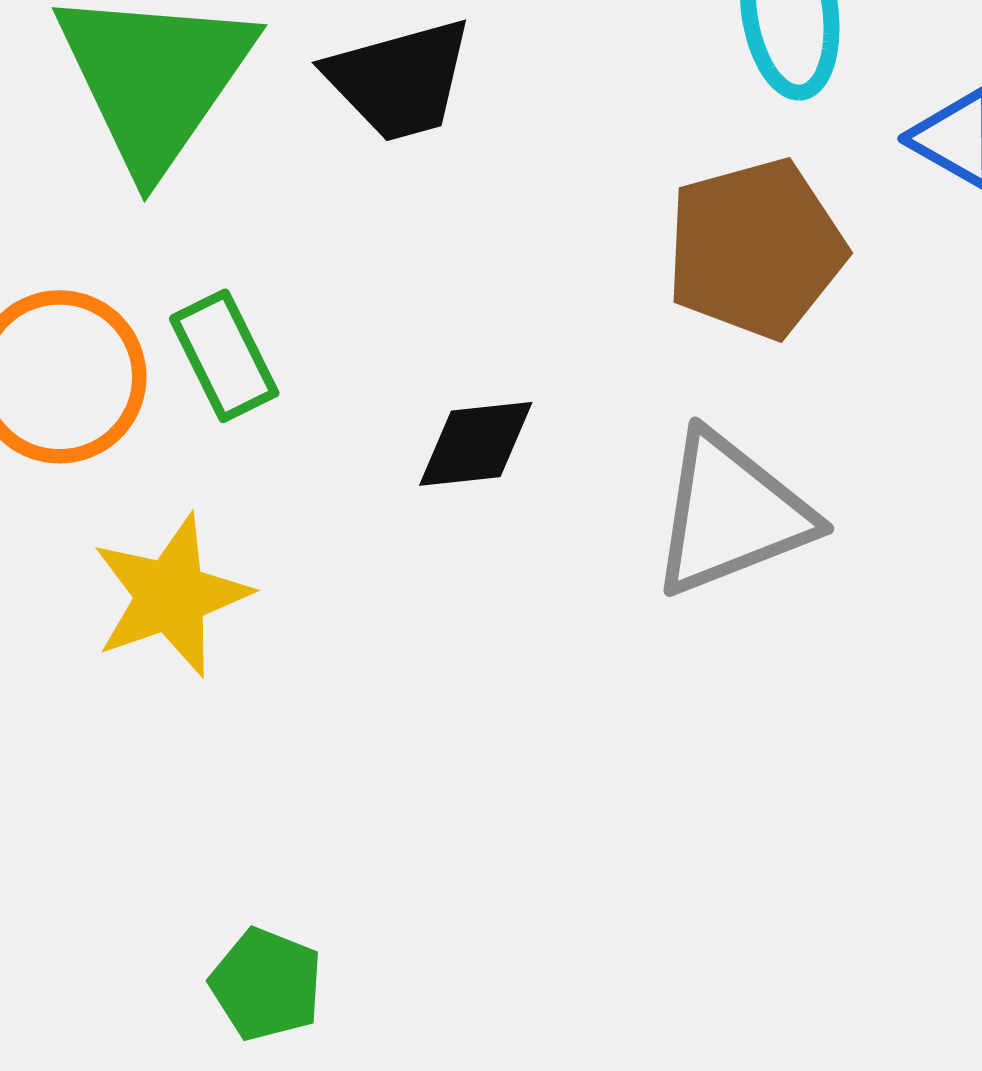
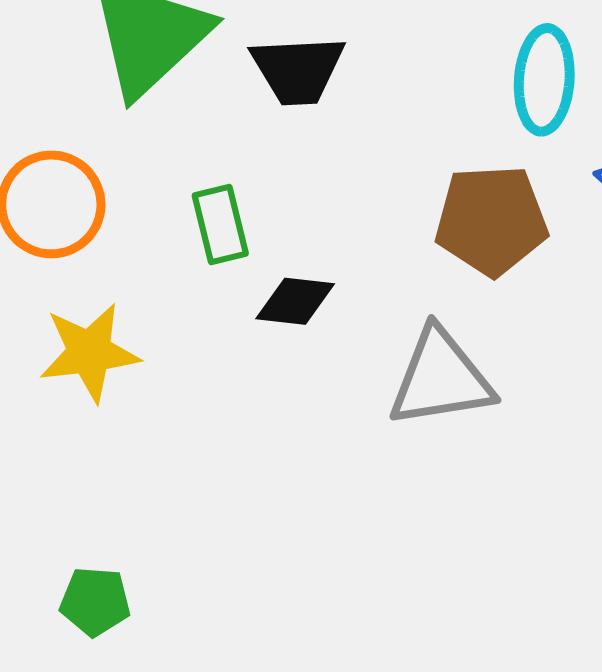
green rectangle: (224, 356) -> (220, 224), moved
green pentagon: (266, 984) -> (95, 601), turned -30

